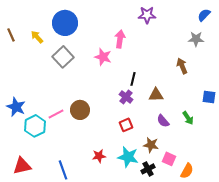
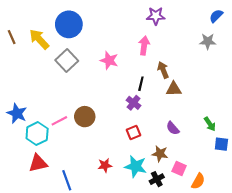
yellow arrow: (37, 37) -> (39, 39), size x1.5
pink arrow: (120, 39) -> (144, 46), moved
brown arrow: (182, 66) -> (163, 70), moved
brown triangle: (156, 95) -> (174, 89), moved
blue square: (209, 97) -> (221, 144), moved
green arrow: (188, 118) -> (210, 124), moved
red triangle: (22, 166) -> (38, 163), moved

